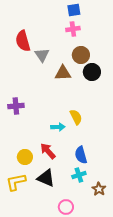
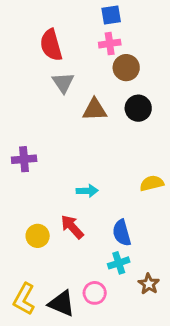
red semicircle: (23, 41) -> (51, 45), moved
brown circle: (81, 55) -> (126, 68), moved
yellow semicircle: (76, 117) -> (152, 183), moved, turned -77
black triangle: (46, 178) -> (62, 303), moved
yellow L-shape: (16, 182) -> (24, 299), moved, turned -50
pink circle: (66, 207) -> (95, 293), moved

